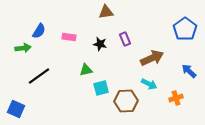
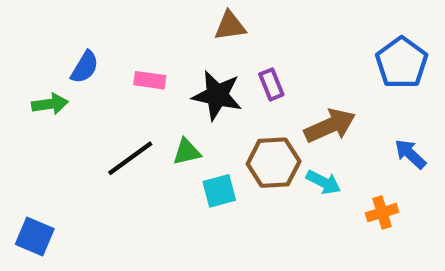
black star: (100, 44) -> (217, 95), size x1.6
black line: (39, 76) -> (130, 158), moved
brown hexagon: (126, 101) -> (274, 163), moved

